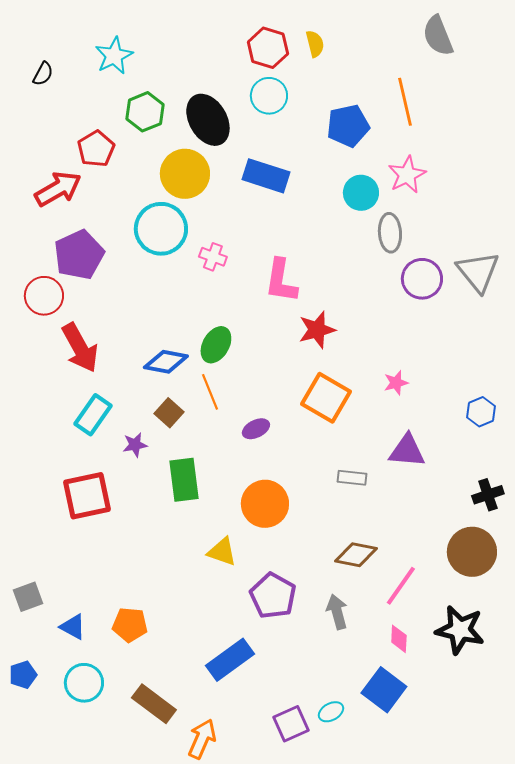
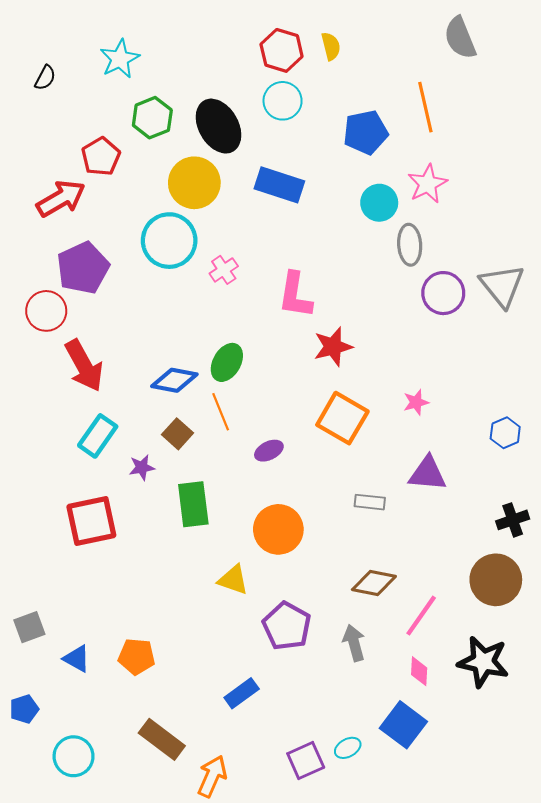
pink cross: (213, 257) -> (224, 270), turned 36
blue rectangle: (230, 660) -> (242, 693), size x0.7
cyan circle: (84, 683) -> (74, 756), moved

